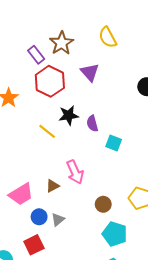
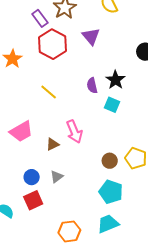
black star: (69, 115) -> (115, 80), moved, turned -30
pink trapezoid: (21, 194) -> (21, 131), moved
brown circle: (103, 204) -> (110, 161), moved
blue circle: (39, 217) -> (32, 177), moved

